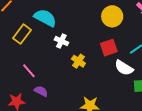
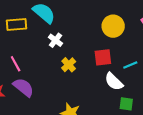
yellow rectangle: (22, 34) -> (17, 24), turned 36
purple semicircle: (41, 91) -> (23, 87), size x1.5

